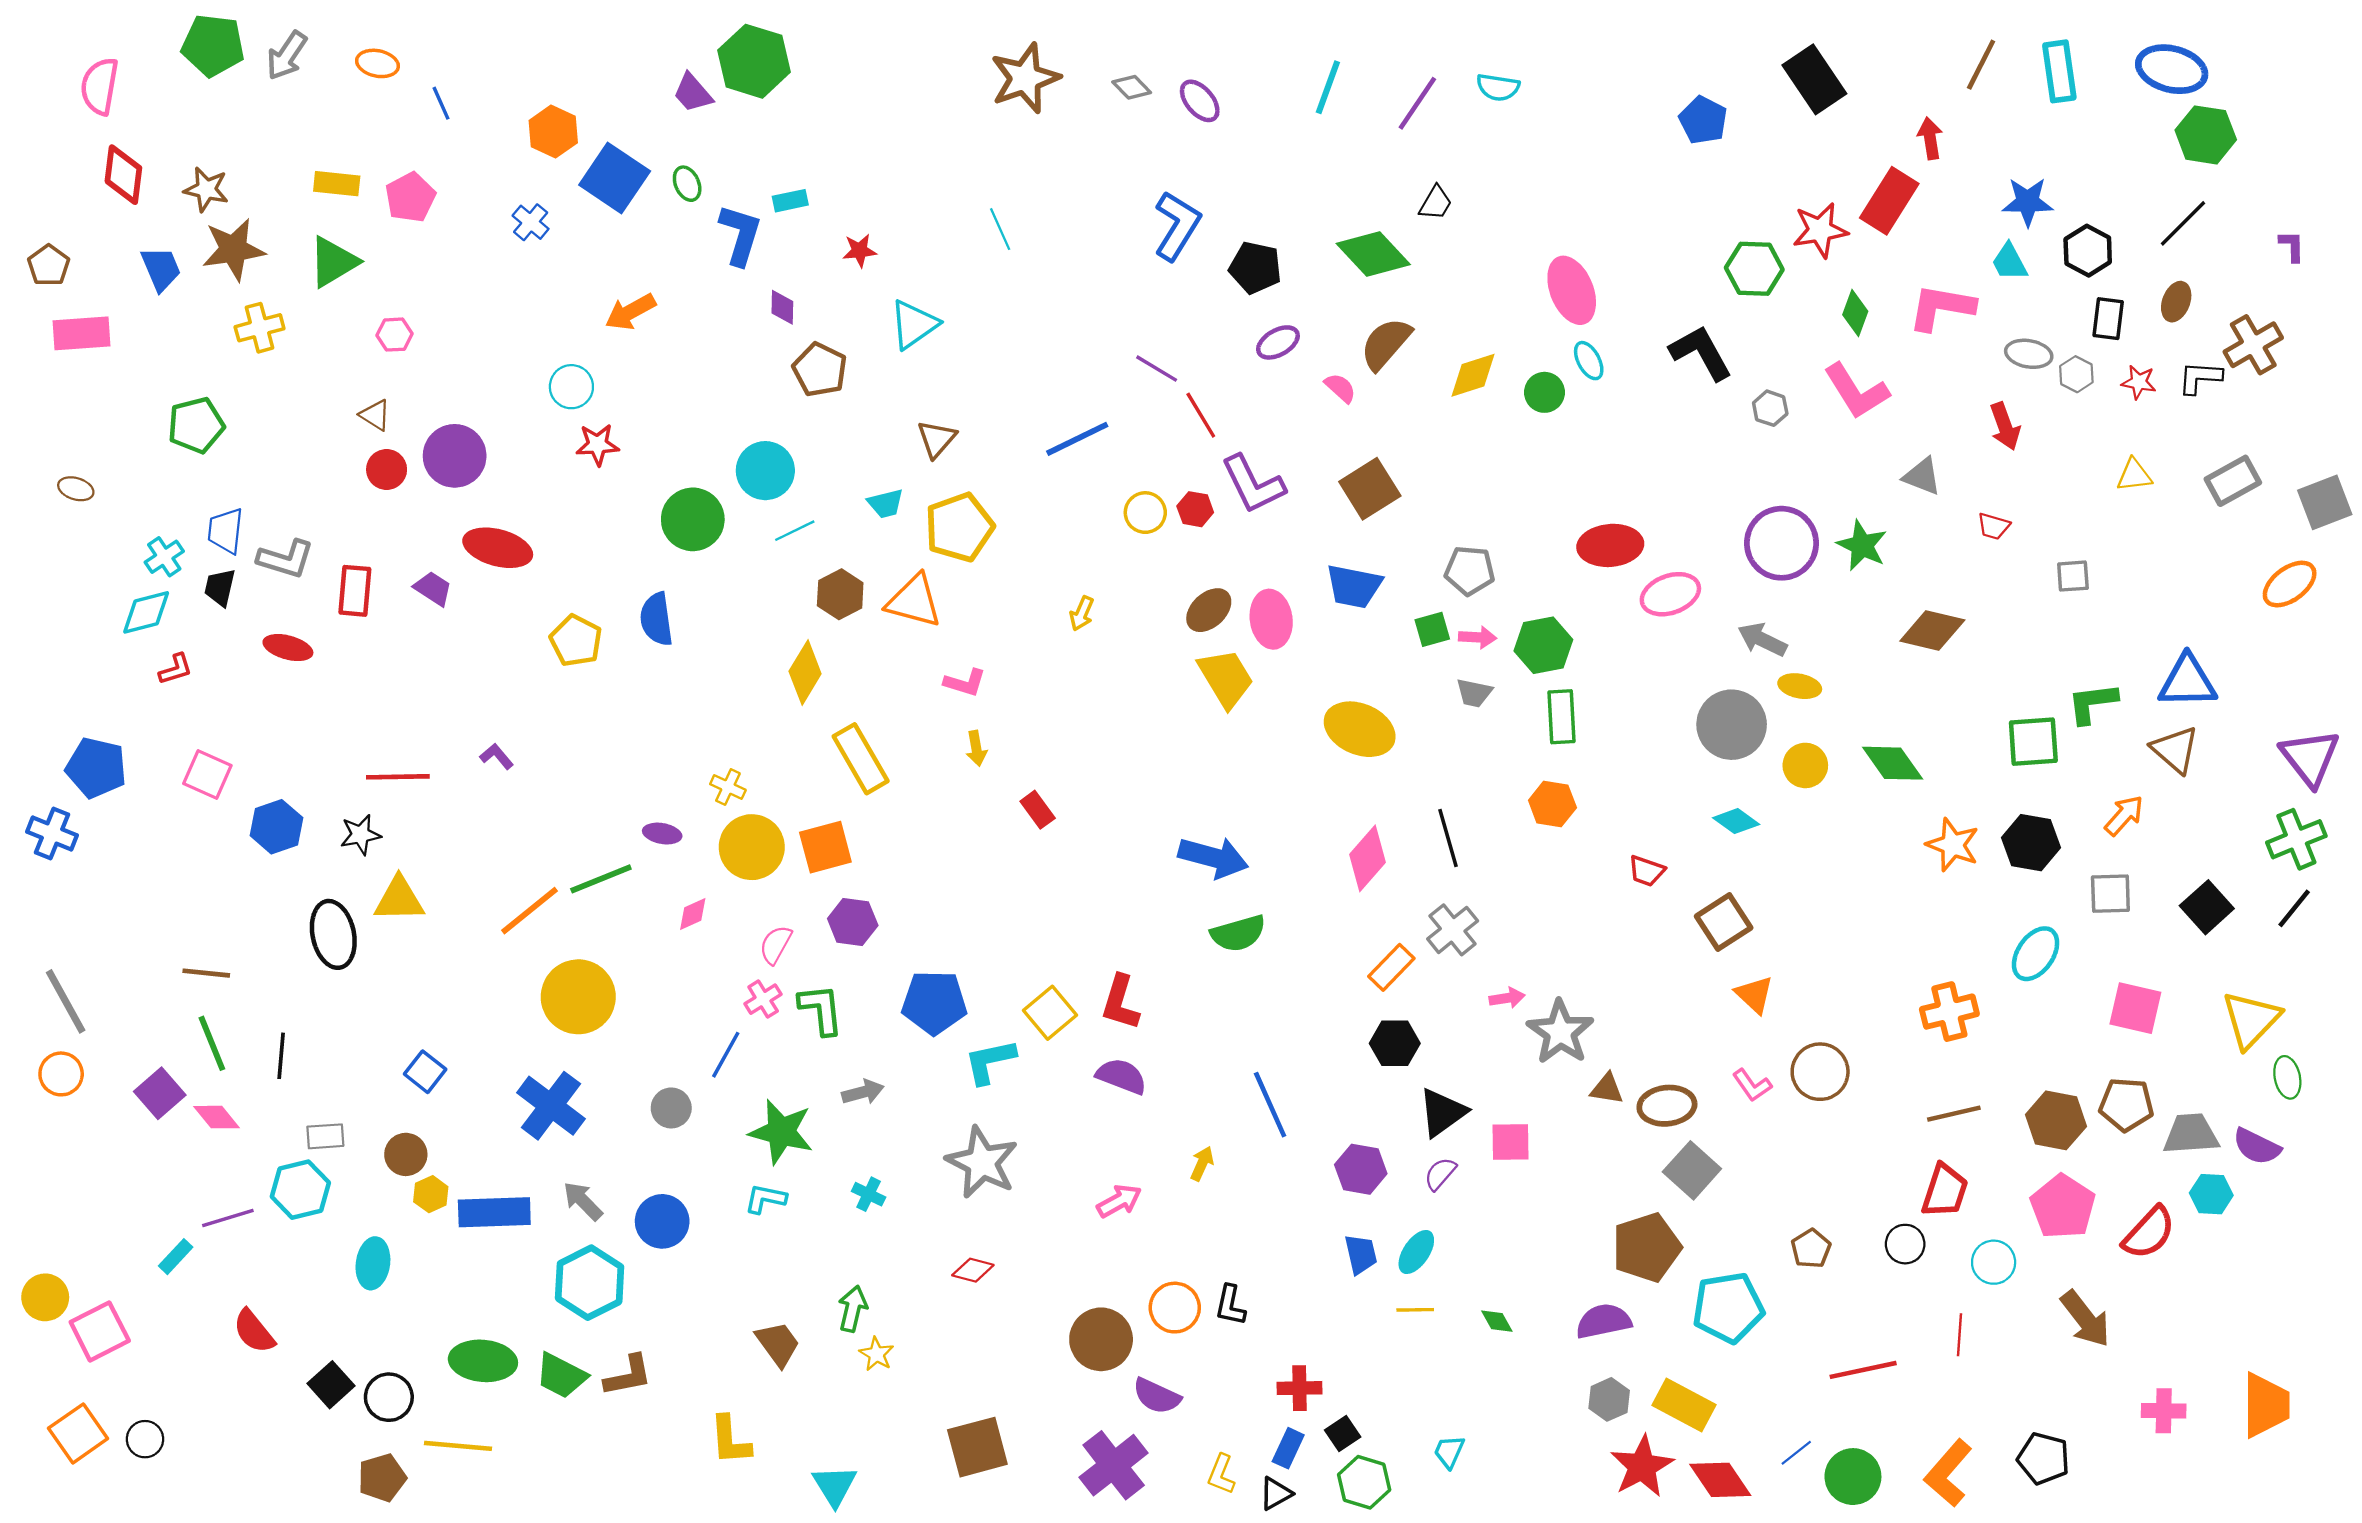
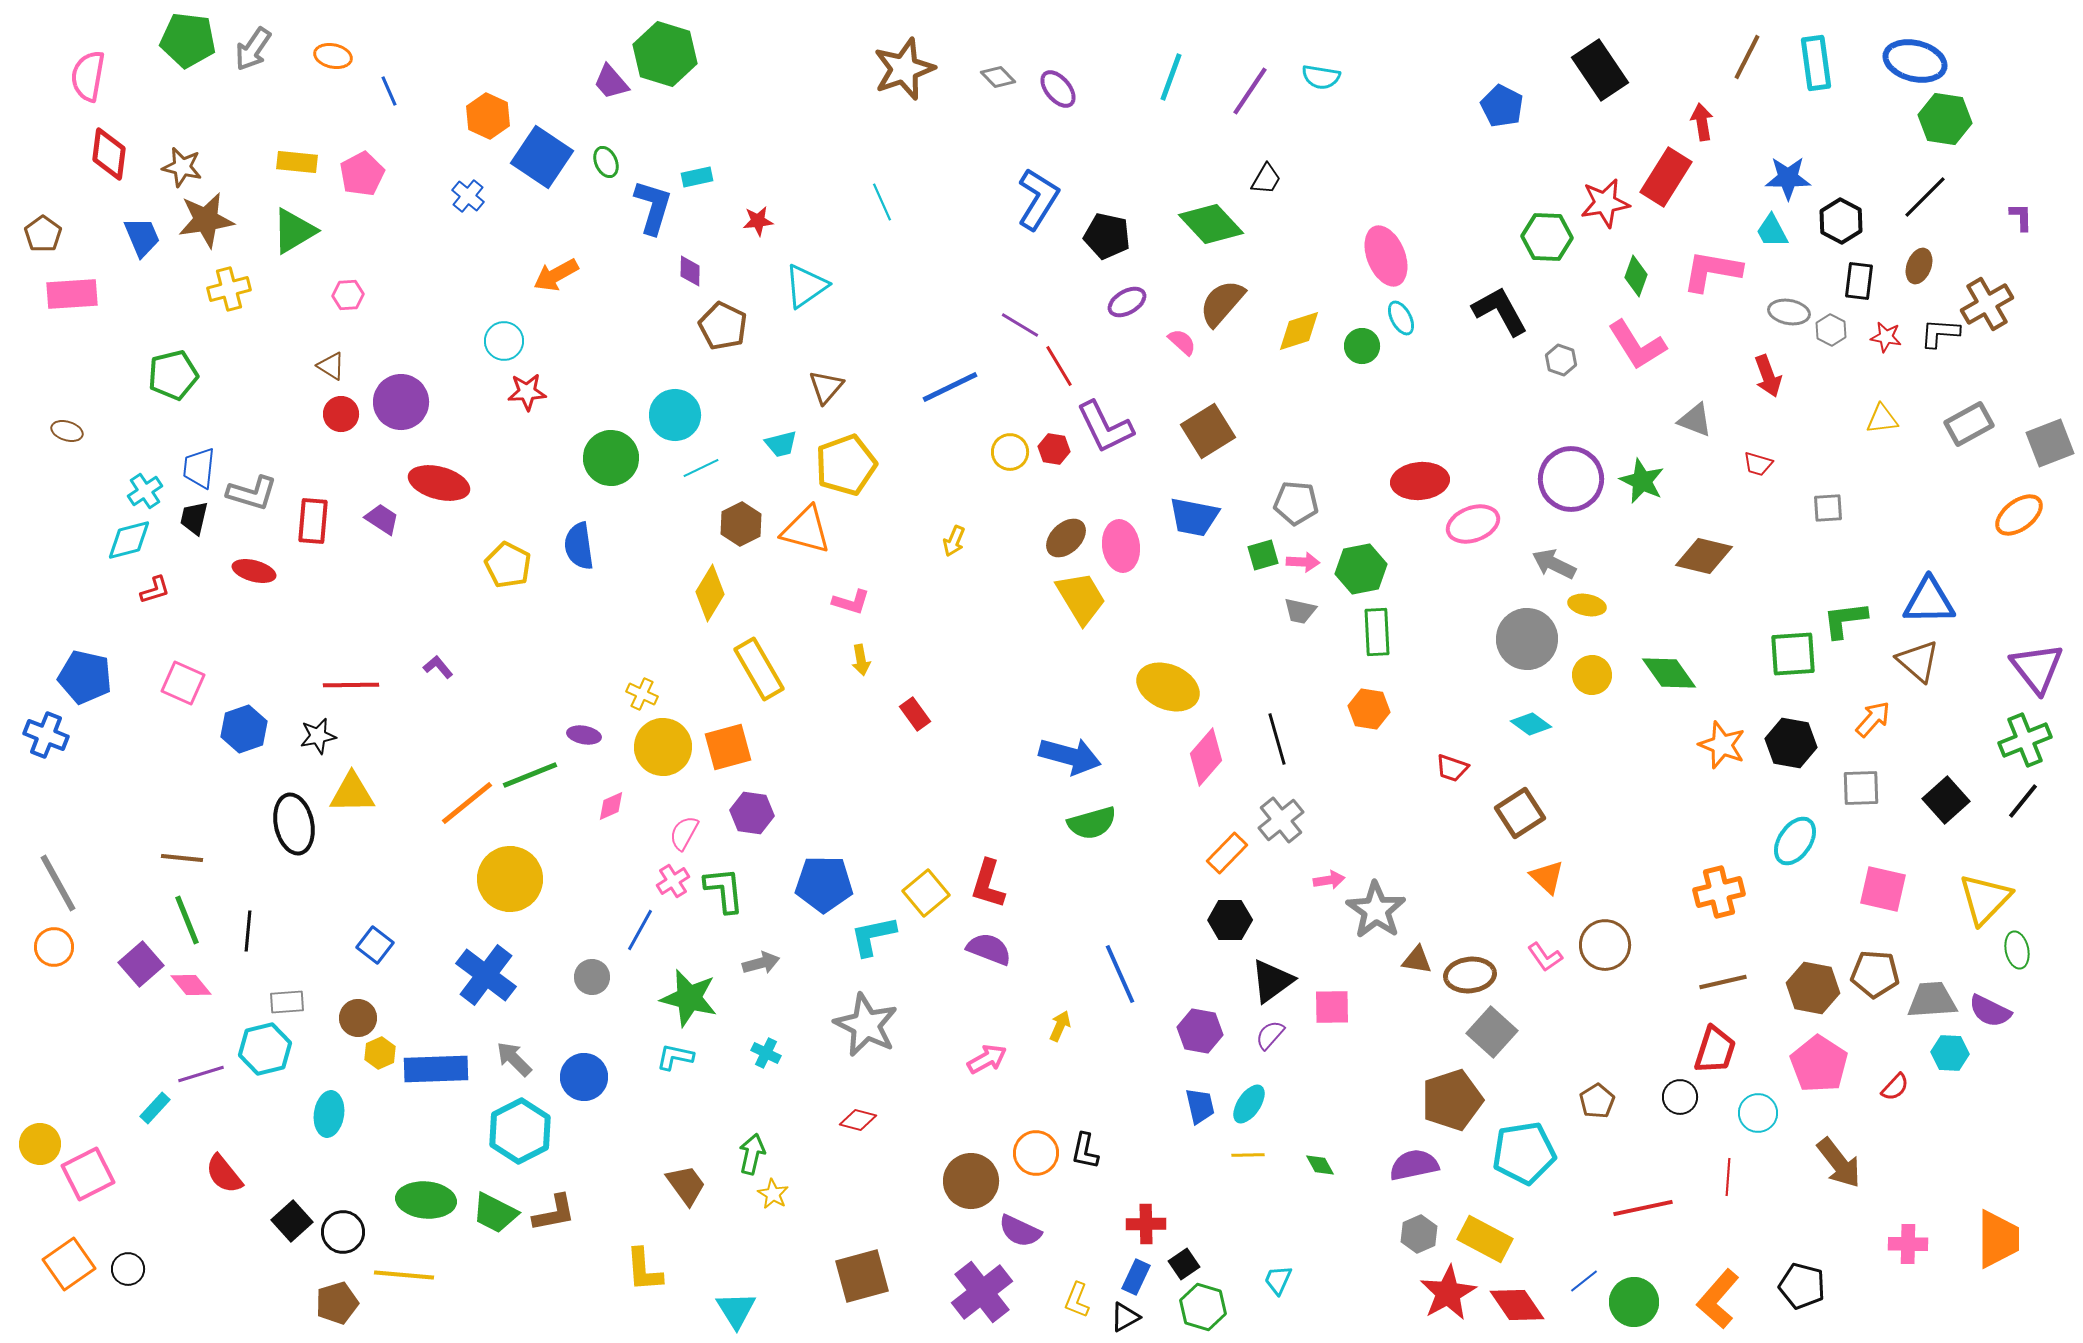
yellow ellipse: (1360, 729) -> (1168, 687), moved
red semicircle: (2149, 1233) -> (1895, 1087), size x0.6

